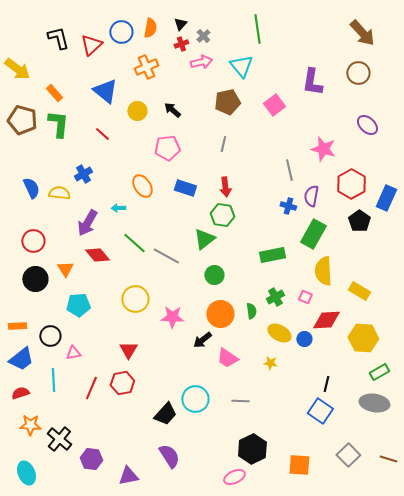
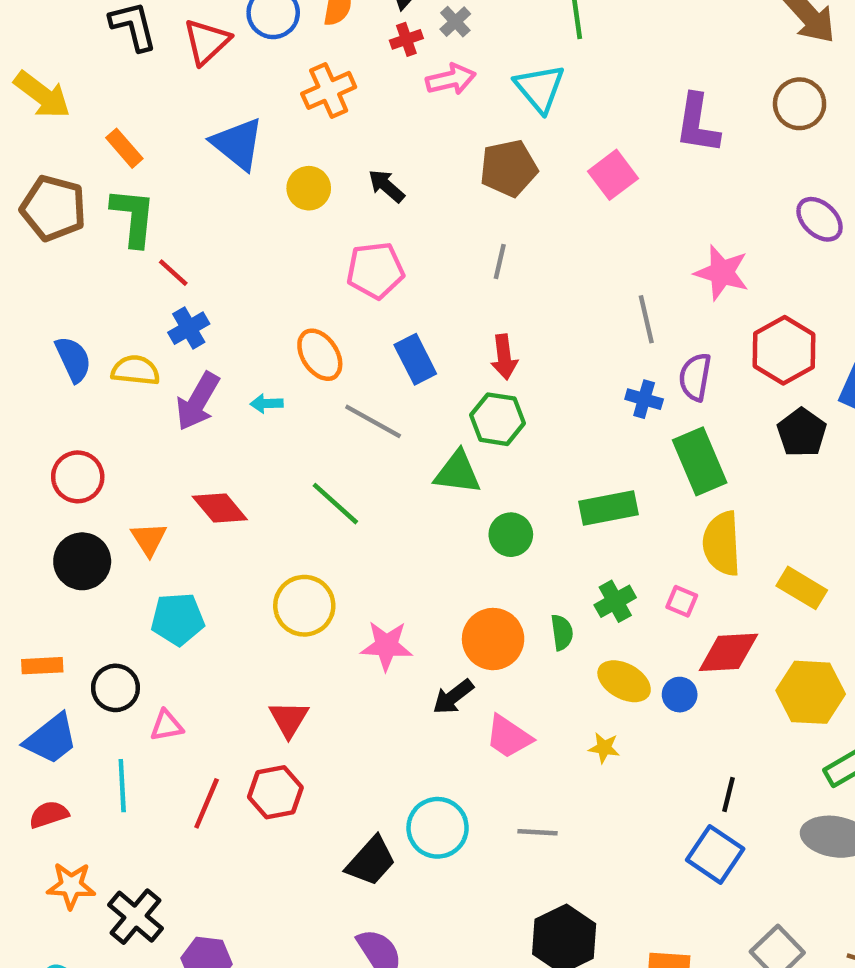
red line: (102, 134) -> (173, 273), moved
blue rectangle: (185, 188) -> (415, 359), turned 45
purple arrow: (87, 223) -> (198, 401), moved
green rectangle: (313, 234) -> (700, 461), turned -52
green triangle: (204, 239) -> (458, 472), turned 45
green line: (134, 243) -> (335, 504), moved
gray line: (166, 256) -> (373, 421), moved
green circle: (214, 275) -> (511, 535), moved

